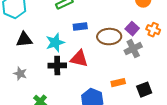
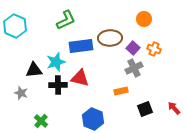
blue rectangle: (80, 27) -> (81, 46), size x1.6
brown ellipse: (109, 37) -> (110, 38), moved
black triangle: (24, 40) -> (34, 70), moved
orange rectangle: (118, 83) -> (121, 91), moved

